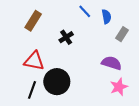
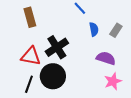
blue semicircle: (106, 17) -> (94, 29), moved
brown rectangle: (33, 21) -> (30, 17), turned -48
black cross: (66, 37) -> (57, 47), moved, size x1.6

